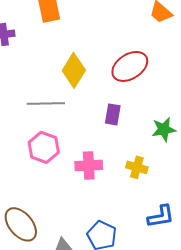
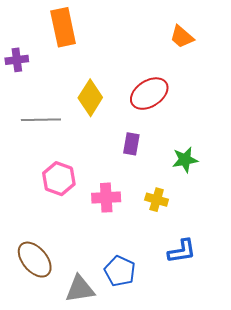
gray line: (46, 103) -> (41, 120), moved

